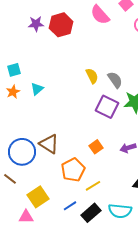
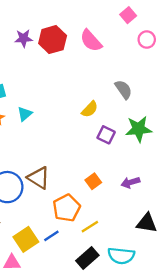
pink semicircle: (100, 15) -> (91, 41), moved
yellow semicircle: (92, 76) -> (90, 109), moved, turned 70
gray semicircle: (115, 80) -> (123, 89), moved
purple square: (107, 107) -> (106, 135), size x0.7
blue line: (70, 206) -> (51, 236), moved

